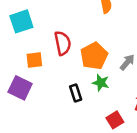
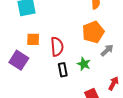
red semicircle: (63, 43) -> (57, 47), moved
orange pentagon: (94, 56) -> (93, 32), moved

